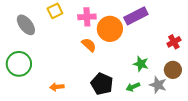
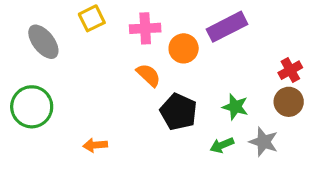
orange circle: (110, 29) -> (184, 48), size x0.7
brown circle: (173, 70) -> (289, 102), moved
black pentagon: (102, 84) -> (179, 112), moved

